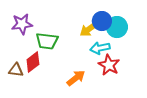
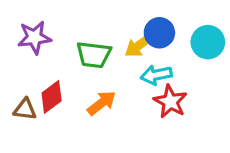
cyan circle: (117, 27) -> (208, 42), moved
green trapezoid: (47, 41) -> (94, 55), moved
orange arrow: (76, 78) -> (102, 103), moved

